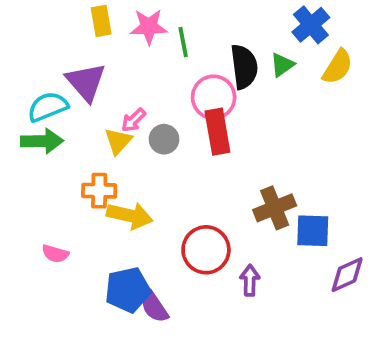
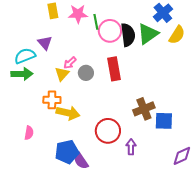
green triangle: (282, 65) -> (148, 34), size x1.6
purple triangle: (86, 82) -> (45, 43), size x0.7
pink circle: (214, 97) -> (110, 31), moved
pink semicircle: (55, 254) -> (29, 133), turned -96
purple diamond: (347, 275) -> (182, 156), moved

